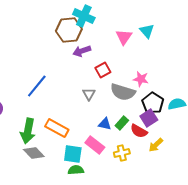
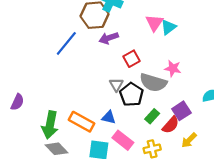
cyan triangle: (147, 31) -> (168, 27), moved, turned 35
blue line: (37, 86) -> (66, 43), moved
black pentagon: (153, 103) -> (131, 95), moved
blue triangle: (105, 124) -> (109, 117), moved
red semicircle: (139, 131) -> (171, 125), turned -78

